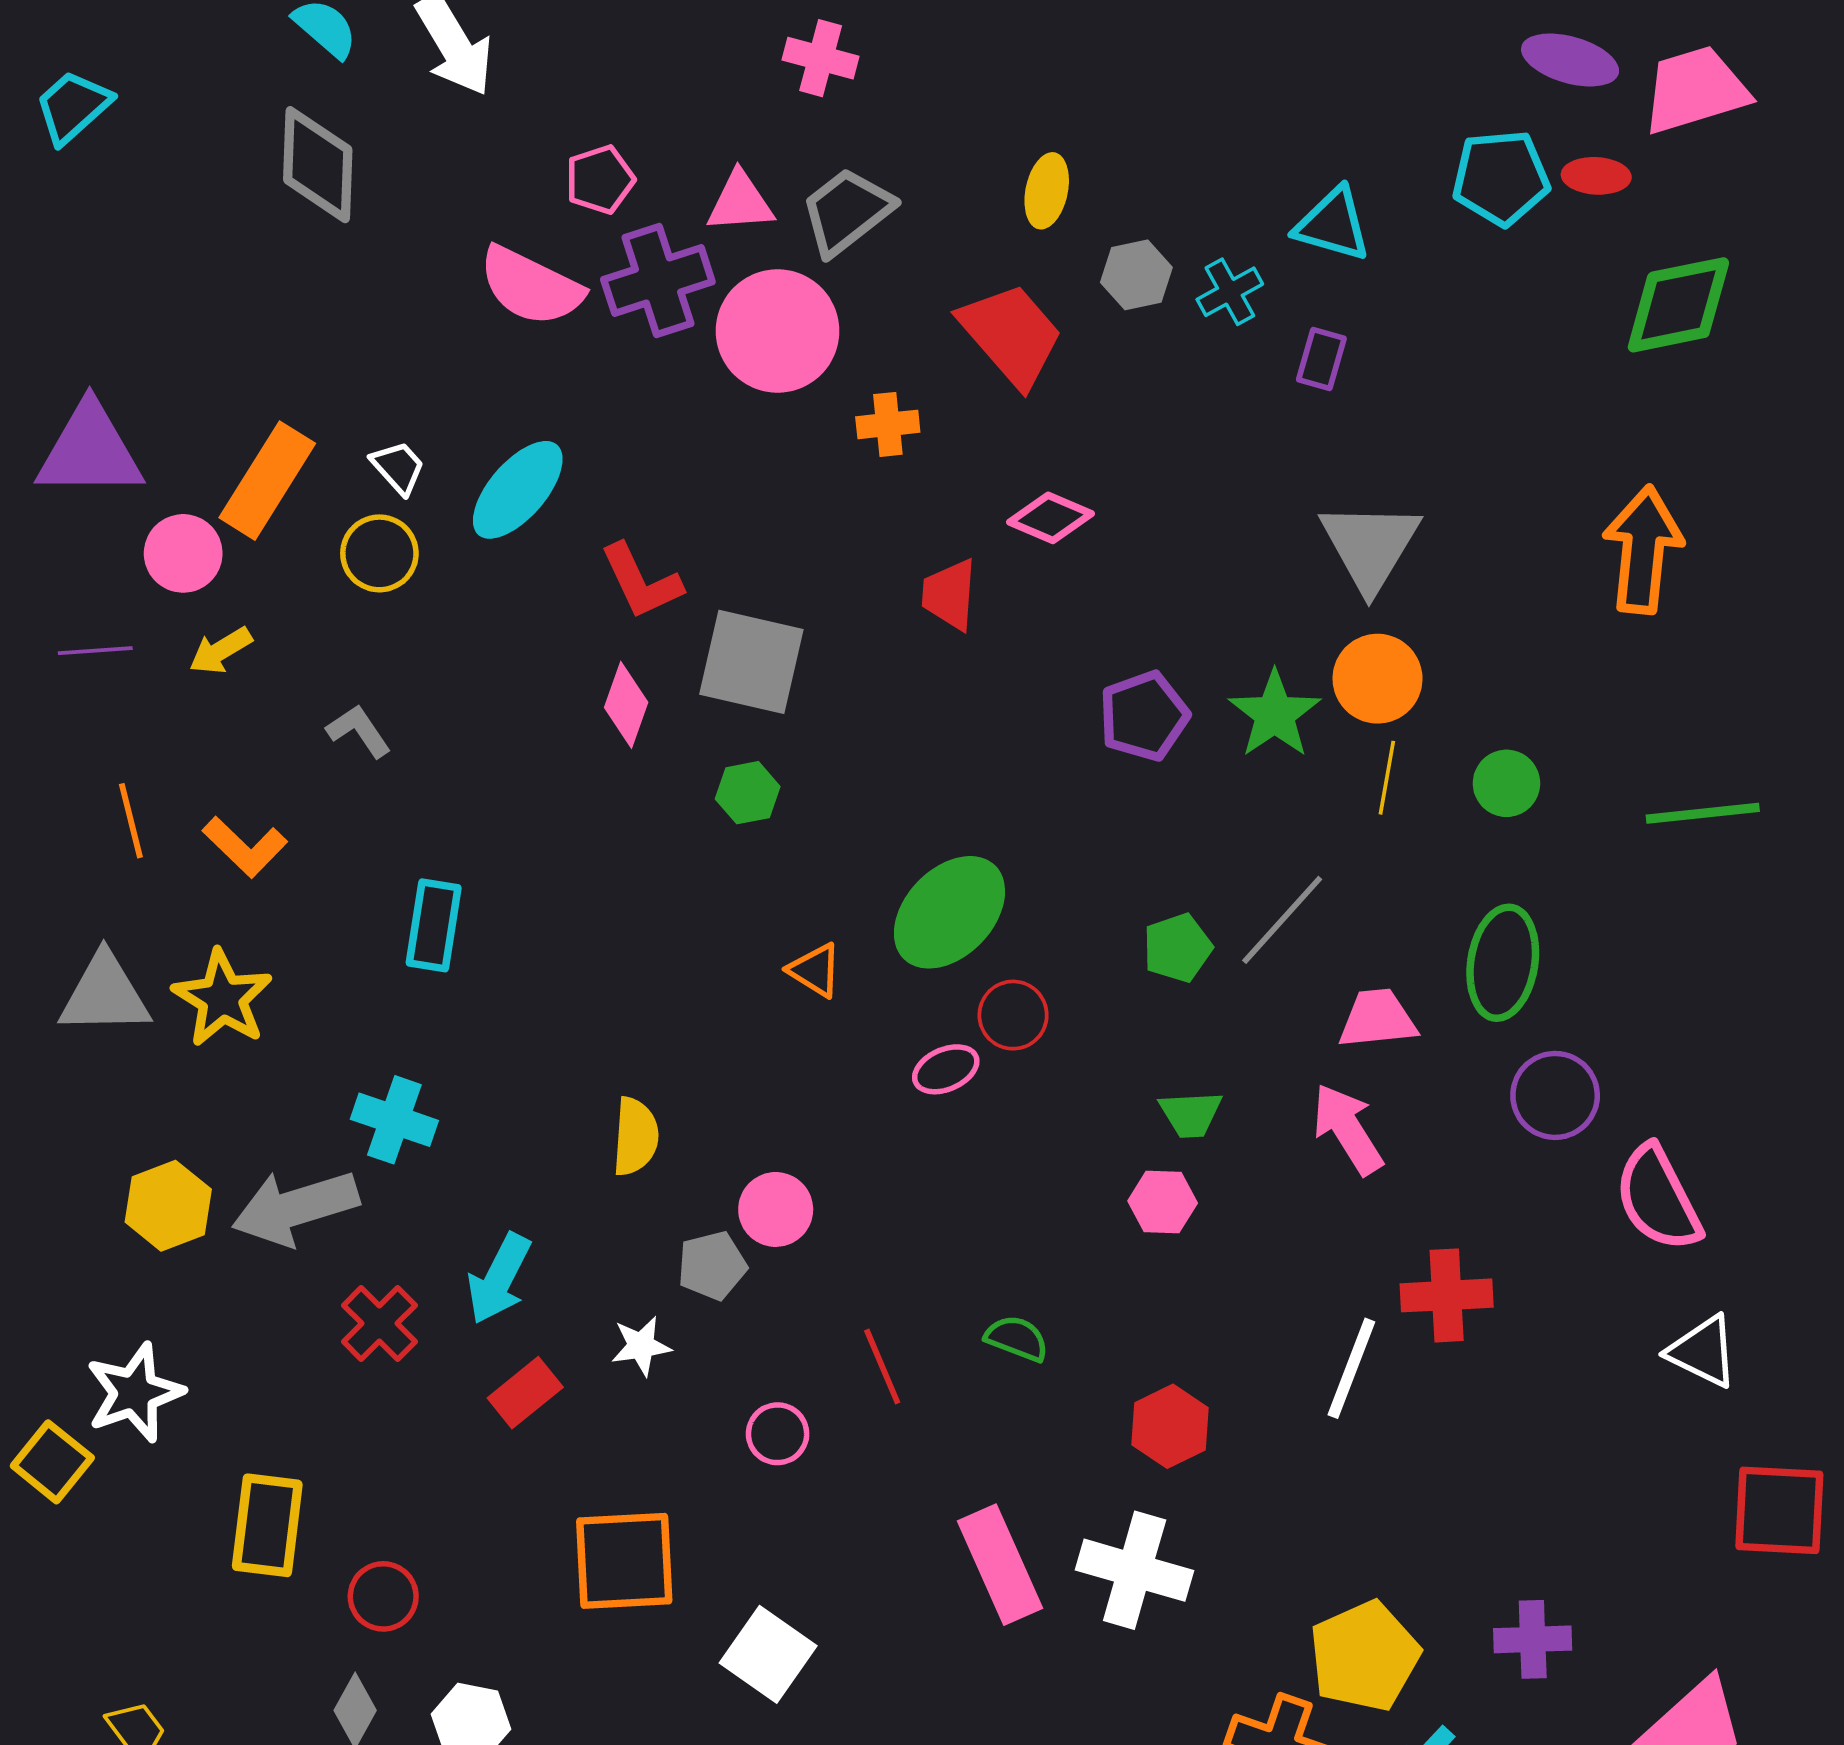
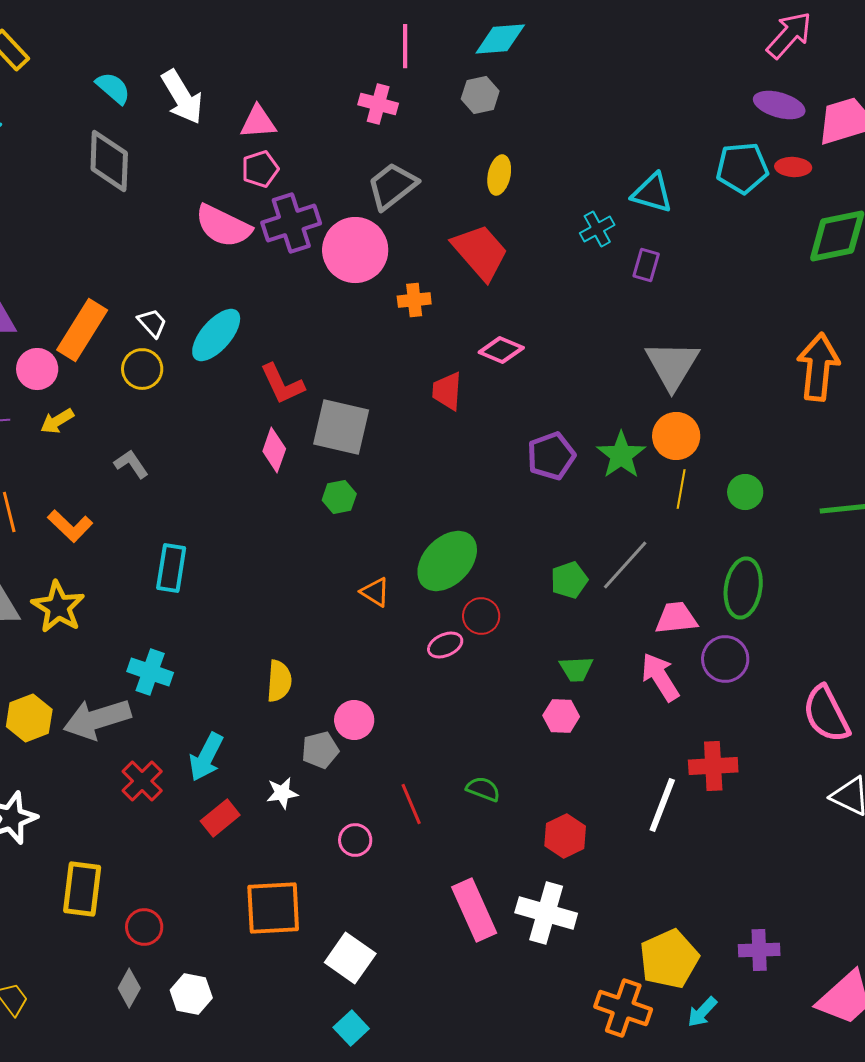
pink triangle: (740, 202) -> (258, 122), moved
gray hexagon: (1136, 275) -> (480, 95), moved
purple circle: (1555, 1095) -> (725, 659), moved

